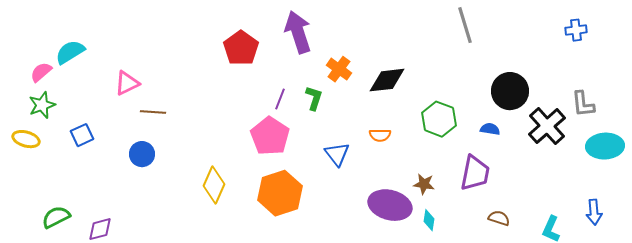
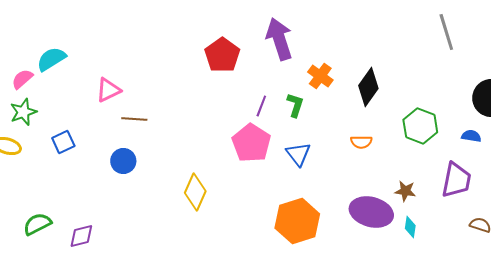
black diamond: (387, 80) -> (368, 87), turned -48
blue triangle: (337, 154) -> (298, 154), moved
orange hexagon: (280, 193) -> (297, 221), moved

